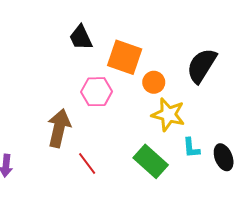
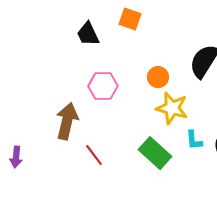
orange square: (125, 57) -> (130, 19), moved, size x0.7

